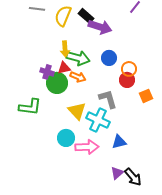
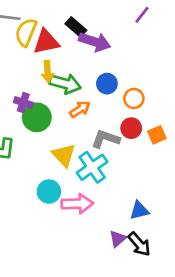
yellow semicircle: (63, 16) -> (26, 32), moved
red triangle: (64, 68) -> (46, 42), moved, size x1.5
orange arrow: (78, 77) -> (80, 109), moved, turned -56
red circle: (127, 80) -> (131, 128), moved
gray L-shape: (108, 99) -> (106, 139), turned -55
cyan cross: (98, 120) -> (92, 167), turned 30
blue triangle: (119, 142) -> (139, 210), moved

